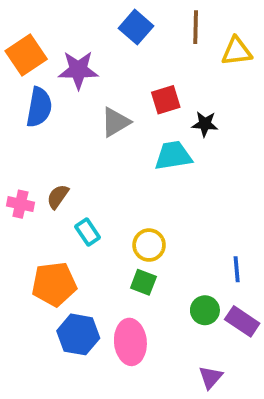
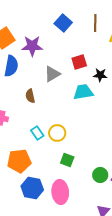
brown semicircle: (58, 197) -> (30, 96), moved, turned -48
yellow circle: (149, 245) -> (57, 133), moved

